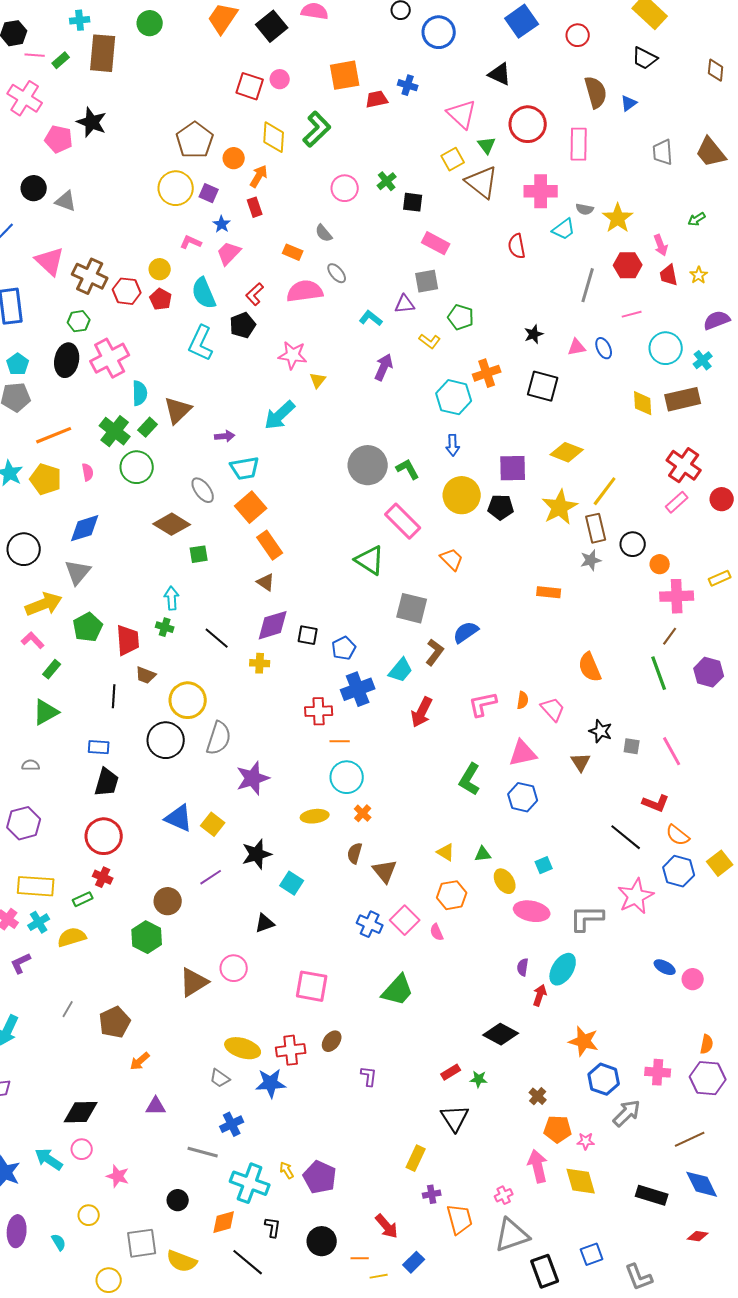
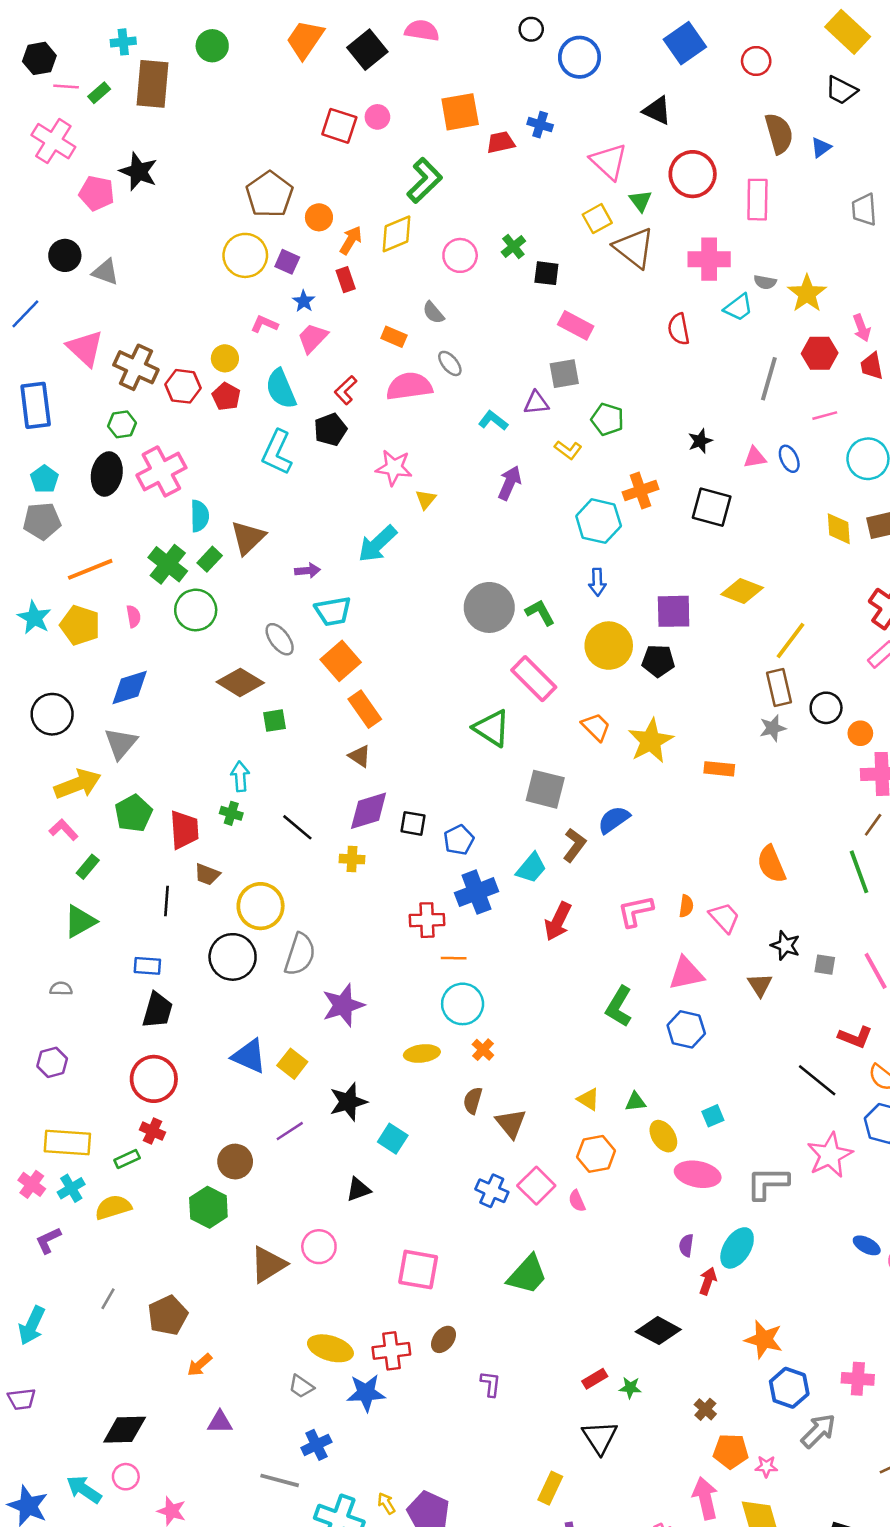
yellow diamond: (274, 137) -> (396, 234), moved, turned 64
yellow star: (560, 507) -> (651, 741), moved
purple hexagon: (24, 823) -> (52, 1062), size x0.7

